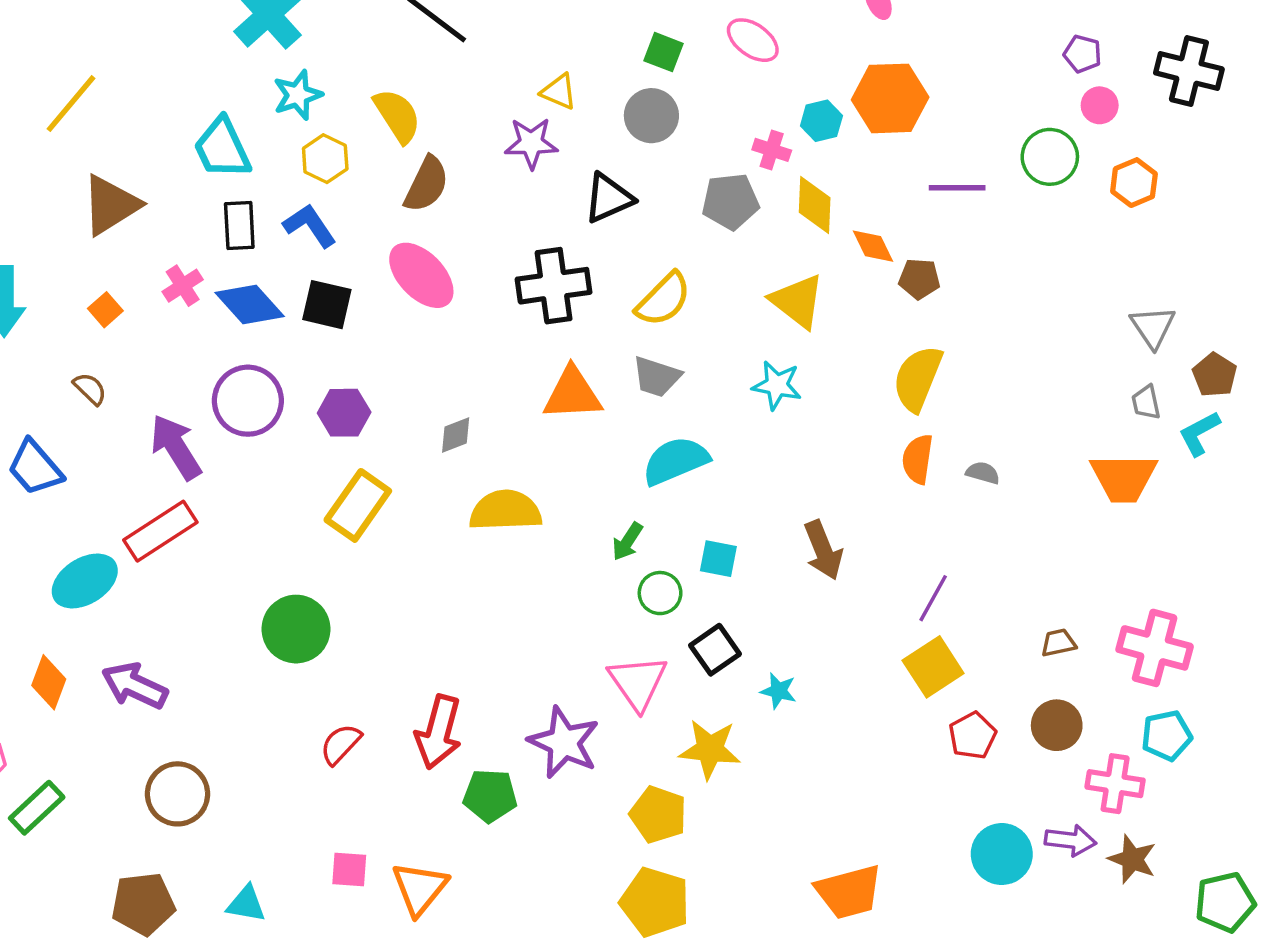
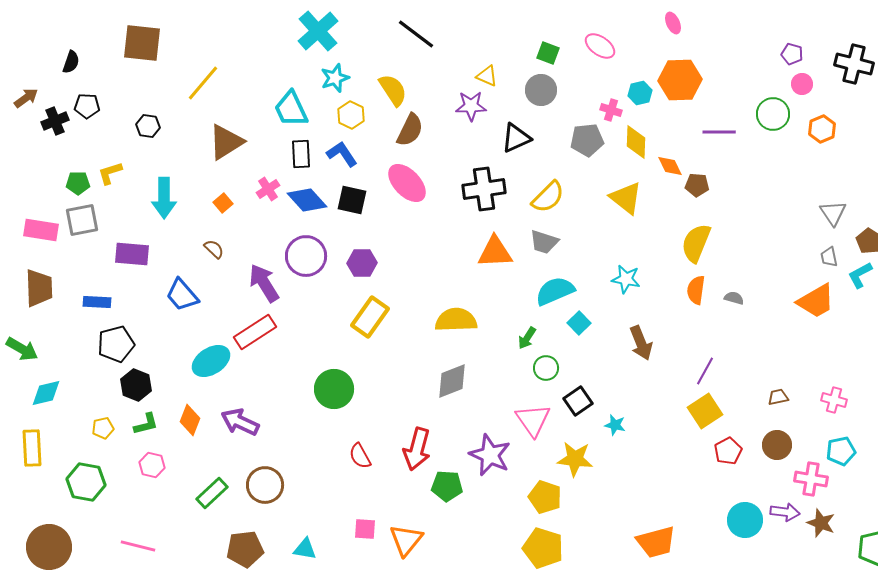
cyan star: (777, 385) -> (626, 279), moved
gray diamond: (456, 435) -> (452, 381), moved, size x1.6
orange trapezoid: (1124, 478) -> (816, 301), turned -30
cyan square: (718, 559) -> (579, 323), moved, turned 35
pink cross: (1155, 648) -> (834, 400), size x0.6
red semicircle: (341, 744) -> (360, 456), turned -72
green rectangle: (37, 808) -> (212, 493), moved

